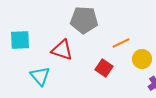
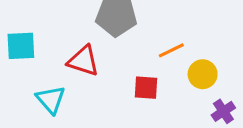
red square: (104, 68) -> (146, 88), turned -30

